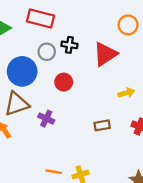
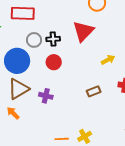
black cross: (69, 45) -> (53, 39), moved

